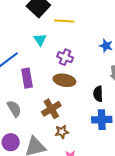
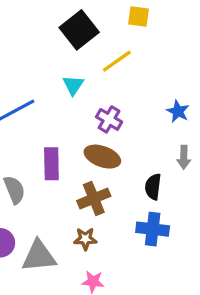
yellow line: (64, 21) -> (117, 61), turned -48
purple rectangle: (27, 78) -> (51, 164), moved
brown cross: (51, 109) -> (94, 198), moved

